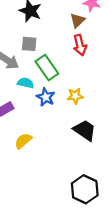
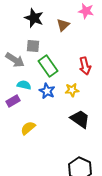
brown triangle: (78, 20) -> (63, 25), moved
red arrow: (80, 45) -> (85, 66), moved
cyan semicircle: (26, 83) -> (24, 85), moved

